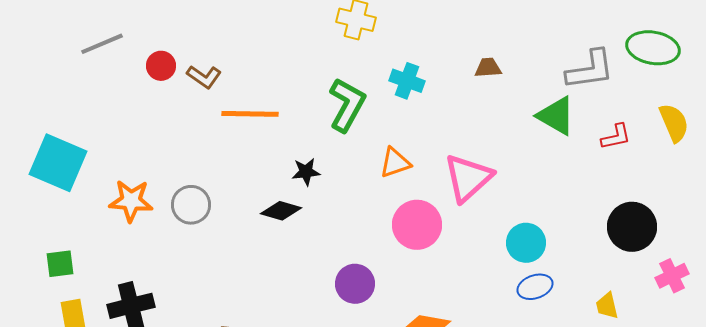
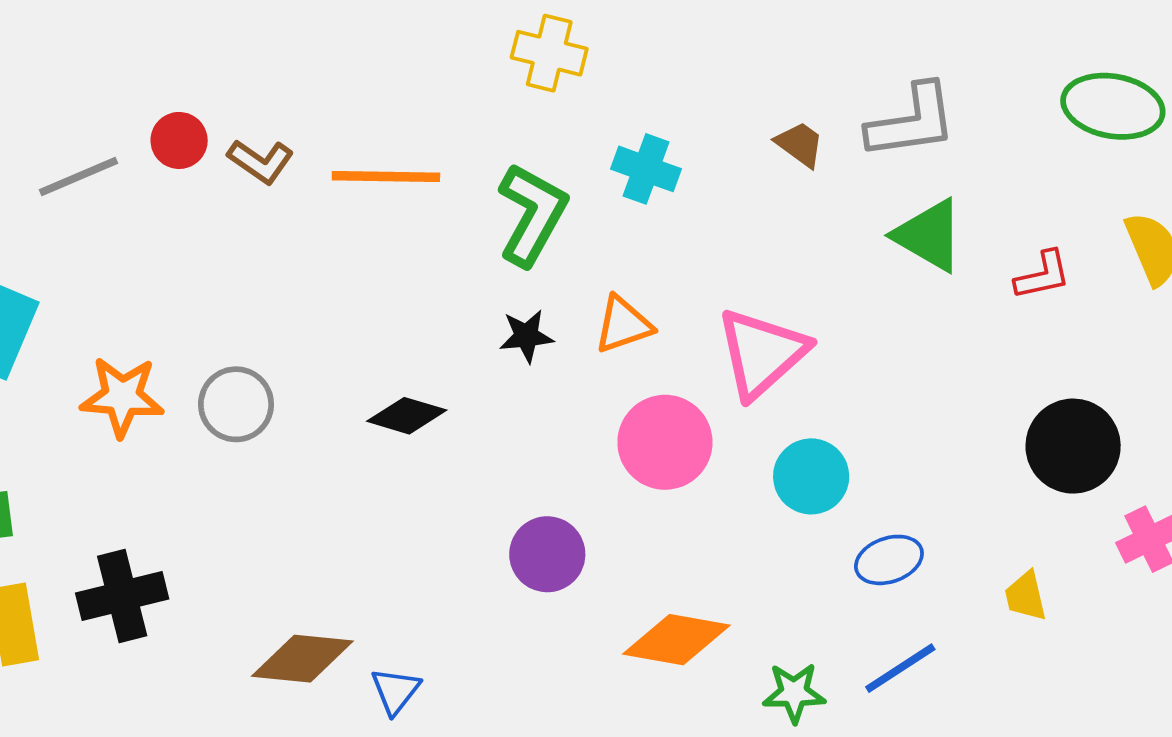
gray line: (102, 44) -> (78, 177), moved
brown trapezoid: (488, 68) -> (800, 144), turned 40
gray L-shape: (590, 70) -> (912, 121), moved
orange line: (250, 114) -> (386, 177), moved
black star: (306, 172) -> (526, 336), moved
cyan circle: (526, 243) -> (811, 476), moved

